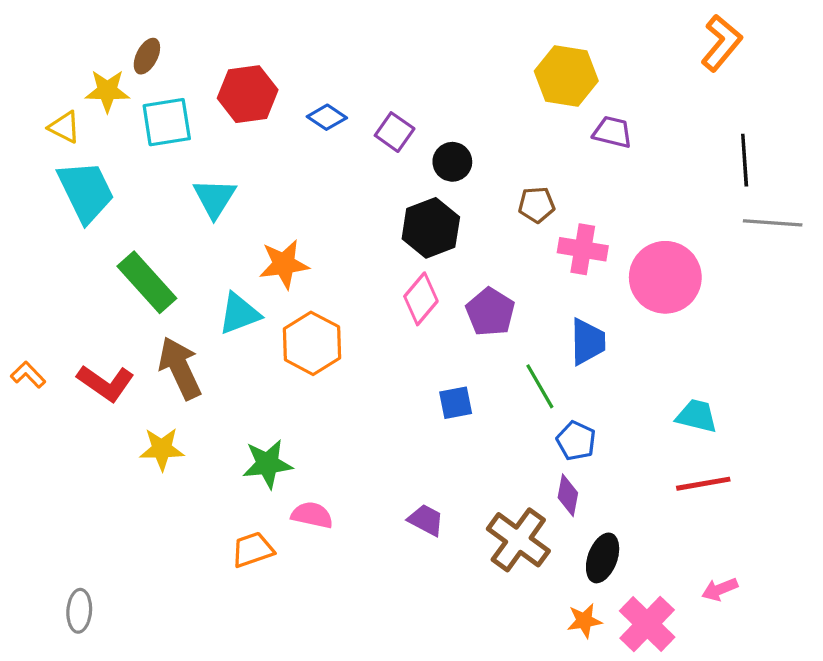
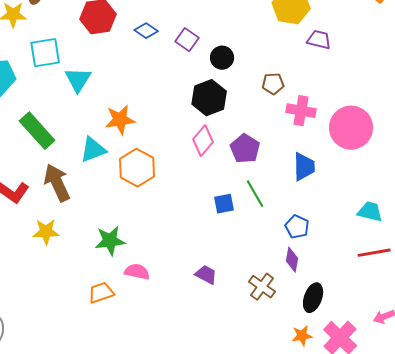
cyan square: (167, 122) -> (45, 53), moved
green line: (540, 386) -> (255, 194), moved
brown cross: (518, 540) -> (262, 287), size x0.7

